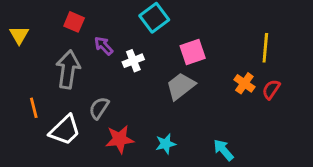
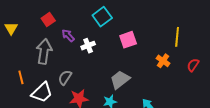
red square: (74, 22) -> (48, 19), turned 32
gray trapezoid: (181, 86) -> (120, 80), moved
red semicircle: (271, 89) -> (193, 65), moved

